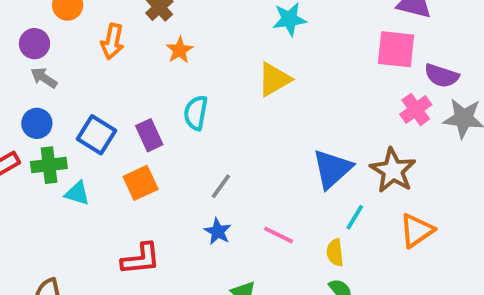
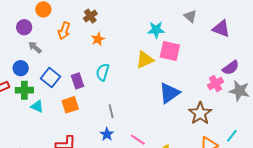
pink square: (396, 49) -> (170, 51), moved
purple semicircle: (442, 76) -> (231, 68), turned -60
gray arrow: (44, 78) -> (35, 47), moved
blue triangle: (332, 169) -> (169, 93), moved
gray line: (221, 186) -> (111, 111), turned -56
cyan line: (355, 217) -> (232, 136), moved

